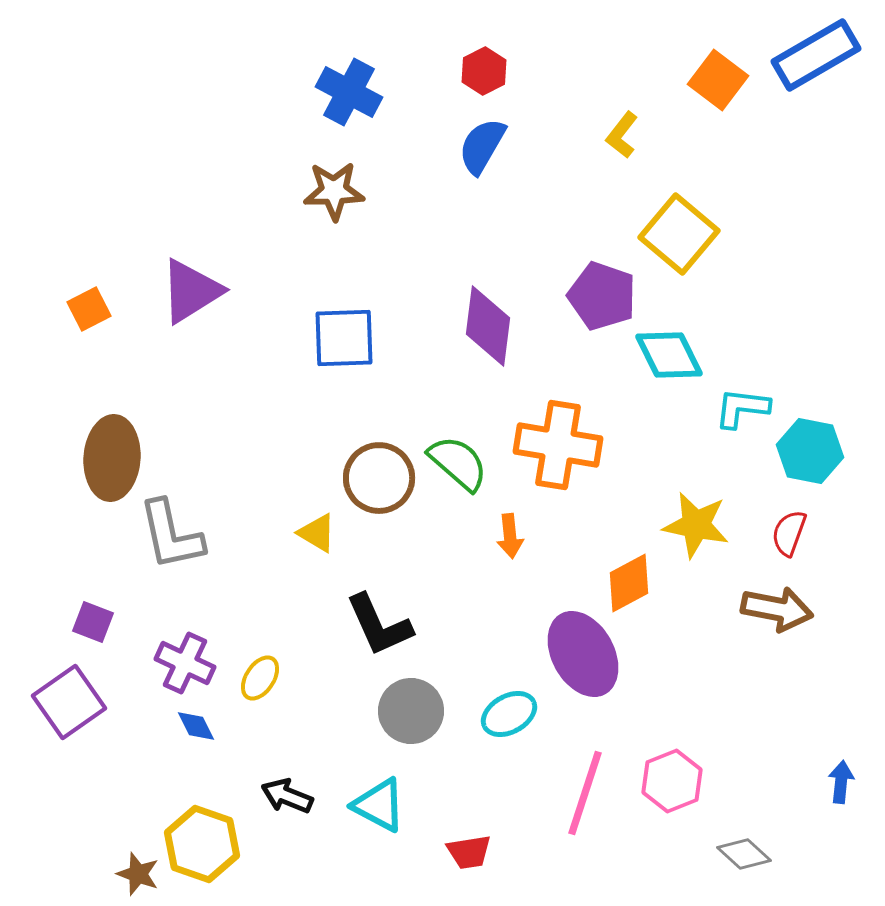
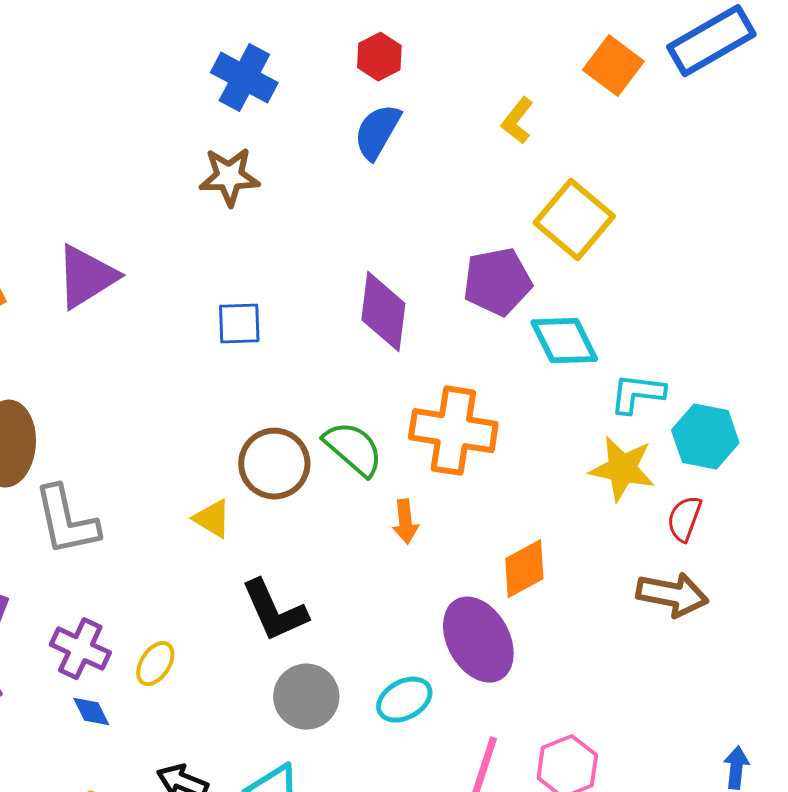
purple pentagon: (602, 296) -> (497, 282), turned -30
blue square: (344, 338) -> (239, 324), size x0.7
yellow star: (696, 525) -> (622, 469), moved

